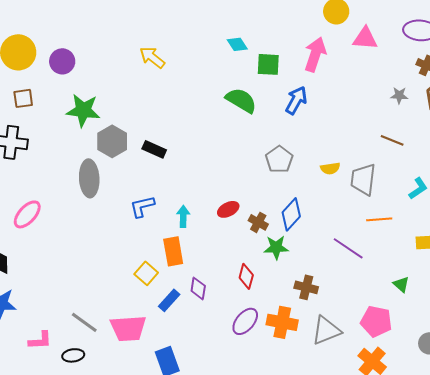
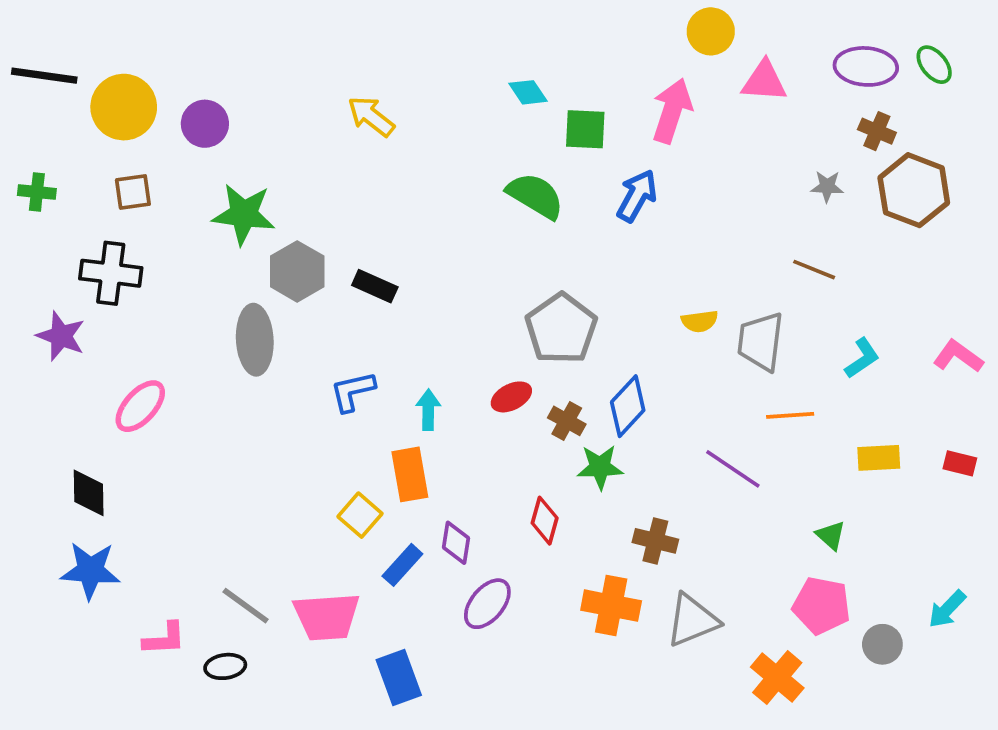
gray pentagon: (279, 159) -> (561, 329), moved, size x1.4
purple ellipse: (245, 321) -> (487, 604), moved
pink pentagon: (376, 321) -> (822, 606), moved

